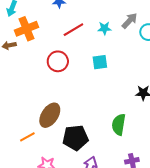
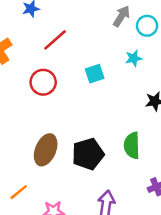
cyan star: (104, 28) -> (134, 58), moved
orange line: (27, 137) -> (19, 192), moved
black pentagon: (75, 138) -> (88, 154), moved

